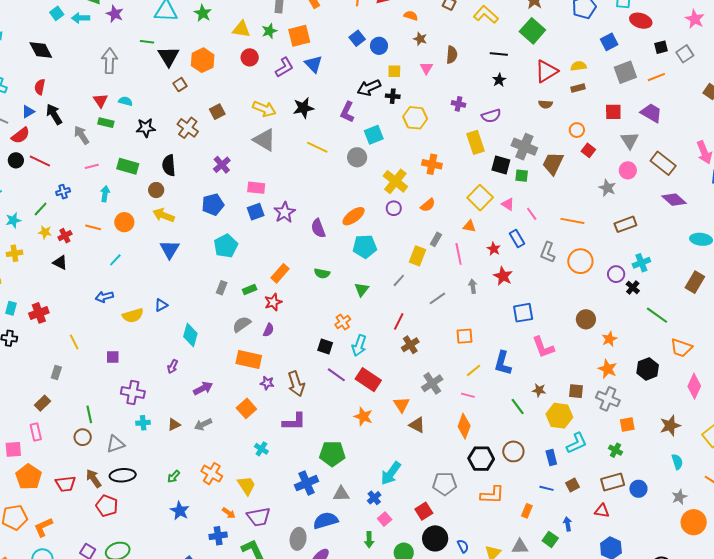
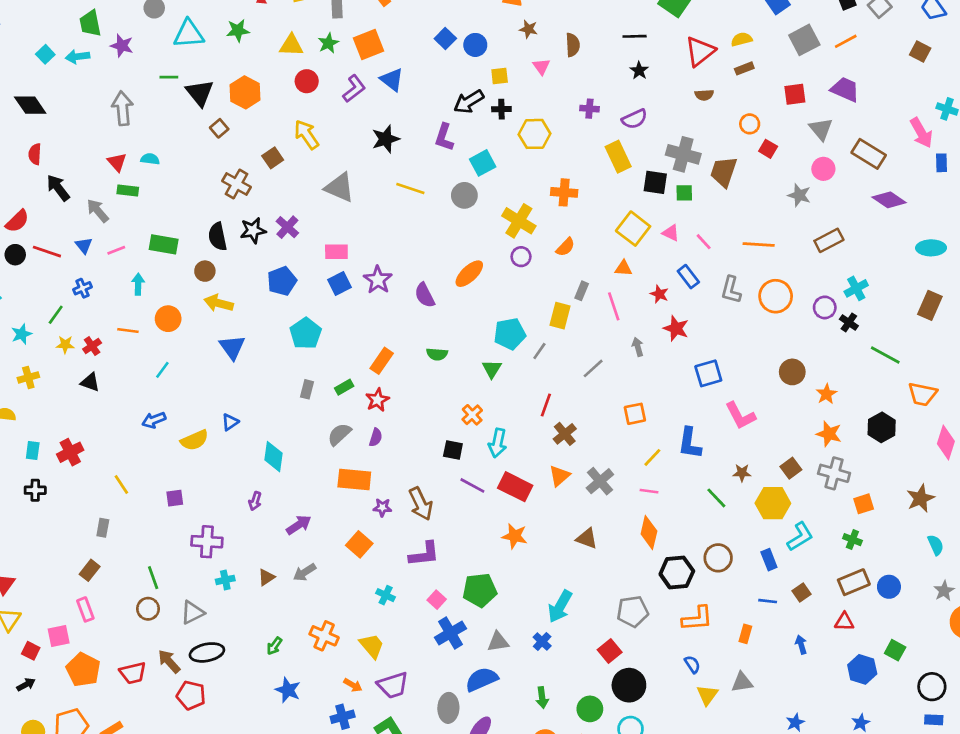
green star: (203, 13) -> (238, 30), turned -30
yellow arrow: (264, 109) -> (306, 135), moved, turned -140
blue triangle: (28, 112) -> (84, 245), moved, turned -32
black star: (146, 128) -> (253, 230), moved
cyan pentagon: (365, 247) -> (510, 334), moved
brown square: (576, 391) -> (791, 468), turned -35
orange triangle: (402, 405) -> (559, 476), moved, turned 30
pink square: (385, 519) -> (437, 600), moved
green square: (550, 539) -> (895, 650), moved
blue semicircle: (463, 546) -> (692, 664), moved

